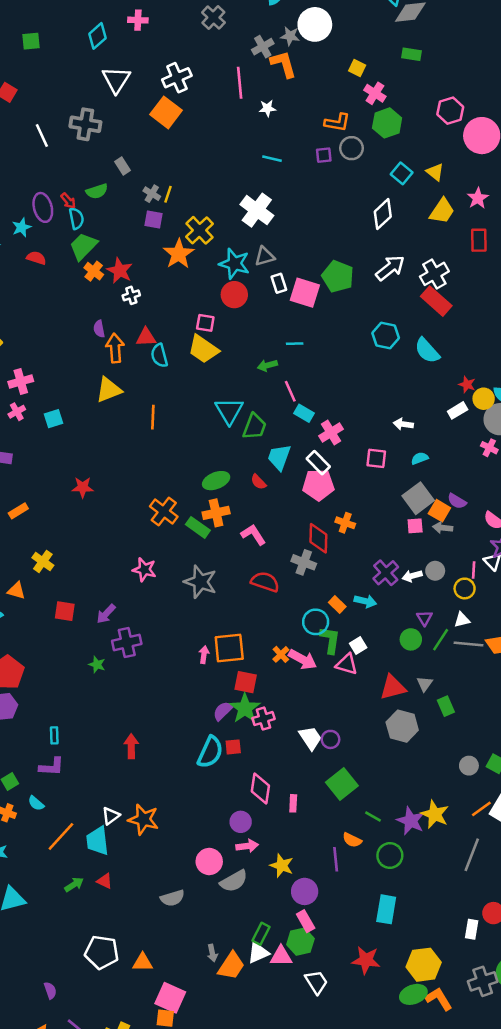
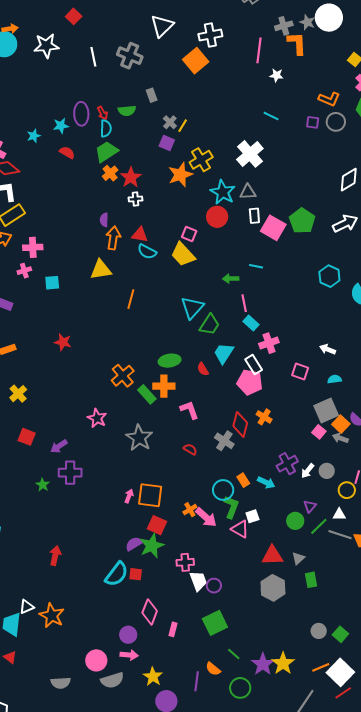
cyan semicircle: (159, 355) -> (147, 252), turned -60
pink square: (415, 526) -> (319, 432), turned 32
white arrow: (412, 576) -> (308, 471), turned -49
red semicircle: (265, 582) -> (190, 449), size x0.6
pink cross: (263, 719) -> (185, 562), moved

